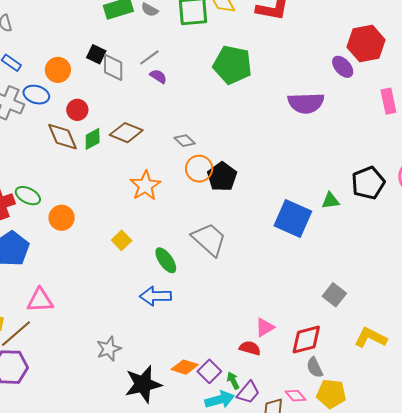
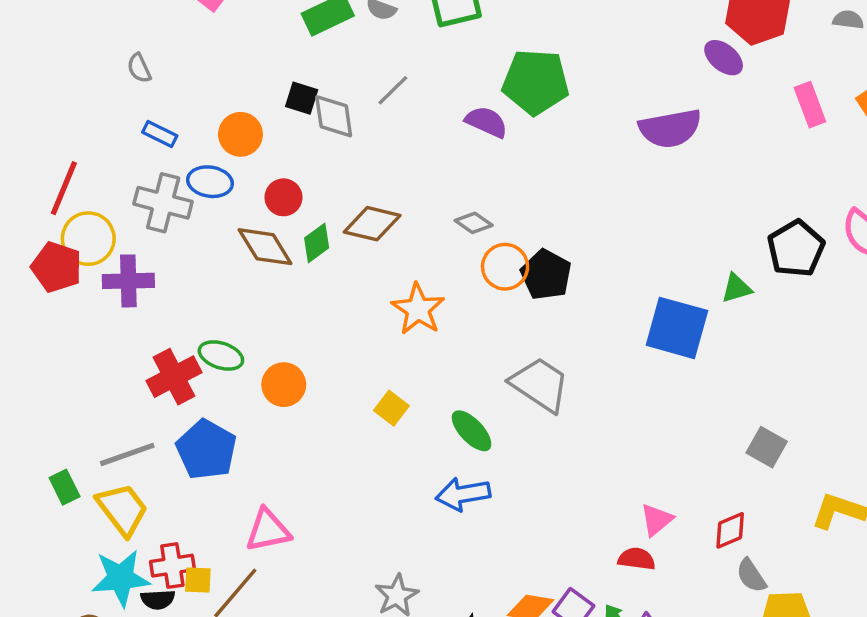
purple semicircle: (158, 76) -> (486, 122), moved, size x1.4
red diamond: (306, 340) -> (730, 530), size x0.7

